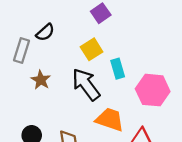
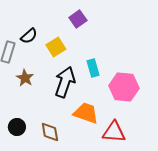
yellow square: (92, 49) -> (56, 47), moved
black arrow: (86, 84) -> (65, 82), turned 56

